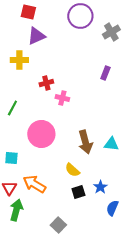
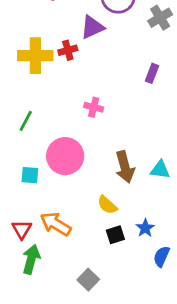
purple triangle: (36, 36) -> (92, 27), moved
yellow cross: (19, 60) -> (35, 56), size x1.4
red cross: (46, 83) -> (68, 50), moved
cyan square: (11, 158) -> (30, 175), moved

